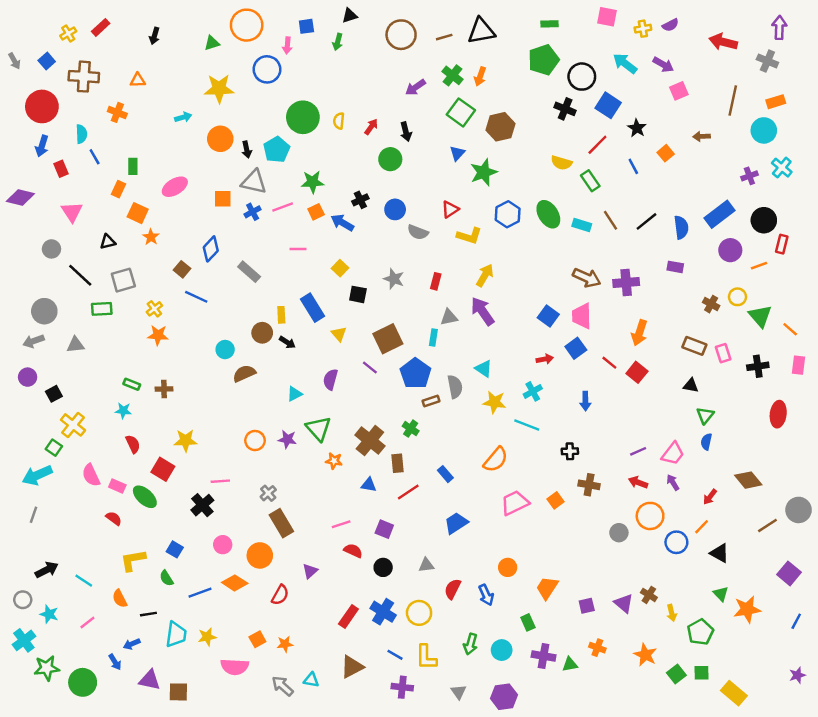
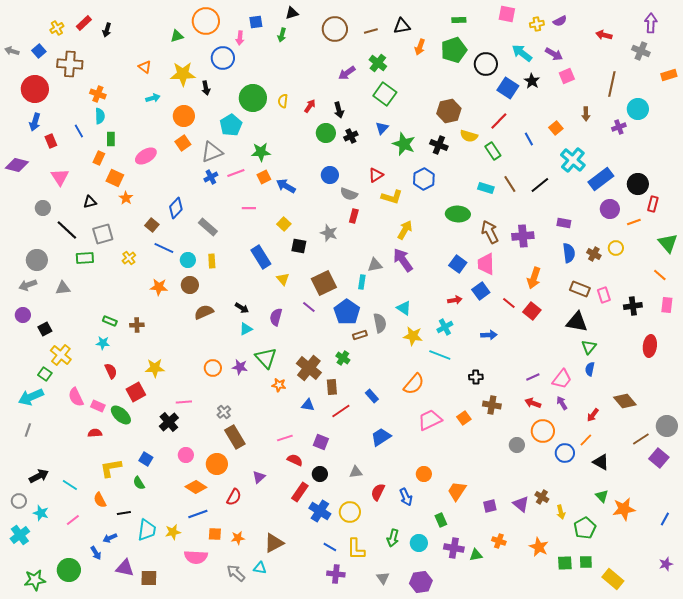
black triangle: (481, 31) -> (402, 26), size x0.7
black arrow: (154, 36) -> (107, 30), moved
red arrow: (723, 42) -> (604, 35), size x0.7
gray arrow: (14, 61) -> (12, 51), turned 136
orange arrow: (480, 77) -> (420, 47), moved
orange triangle: (138, 80) -> (145, 67), moved, turned 40
orange rectangle: (776, 102) -> (669, 75), moved
black cross: (565, 109) -> (439, 145), moved
brown hexagon: (500, 127) -> (449, 111), moved
black star: (637, 128) -> (532, 81), moved
cyan semicircle: (81, 134) -> (100, 116), moved
brown arrow: (702, 136) -> (586, 114), turned -88
black arrow: (247, 150) -> (206, 88), moved
cyan cross: (782, 168) -> (573, 160), moved, size x1.4
green star: (484, 172) -> (404, 144), turned -30
purple cross: (749, 176) -> (619, 127), moved
gray triangle: (254, 182) -> (212, 152), turned -35
orange square: (223, 199) -> (183, 143), moved, turned -35
black cross: (360, 200) -> (351, 136), moved
green ellipse: (548, 214) -> (458, 214), moved, turned -55
blue semicircle: (681, 227) -> (569, 253), moved
brown arrow: (587, 278) -> (490, 232), turned -140
red rectangle: (436, 281) -> (354, 216), moved
yellow rectangle: (281, 315) -> (212, 261), moved
green triangle: (760, 316) -> (668, 243), moved
brown circle: (262, 333) -> (190, 285), moved
orange star: (158, 335) -> (159, 287), moved
black arrow: (287, 342) -> (242, 308), moved
cyan circle: (225, 350) -> (188, 260), moved
black triangle: (691, 385) -> (577, 322), size x1.6
blue arrow: (585, 401) -> (489, 335), turned -91
red square: (163, 469) -> (136, 392), turned 30
red semicircle: (114, 518) -> (95, 433), turned -40
purple square: (789, 573) -> (659, 458), moved
blue line: (200, 593) -> (198, 514), moved
red rectangle: (348, 616) -> (300, 492), moved
orange square: (257, 639) -> (215, 534), turned 32
brown triangle: (352, 667) -> (274, 543), moved
green star: (47, 668) -> (35, 580), moved
green square: (676, 674) -> (565, 563), turned 35

